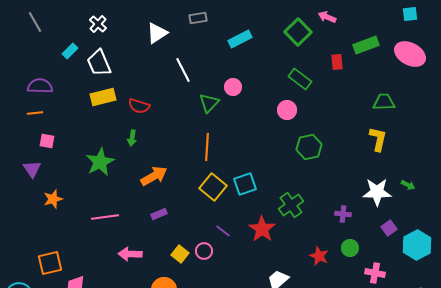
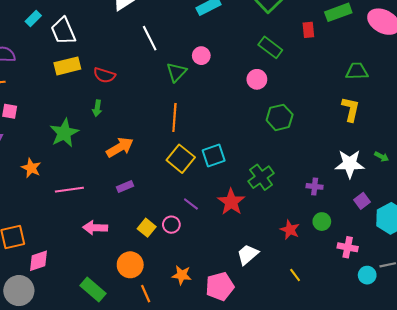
orange star: (53, 199) -> (31, 168), moved, turned -30

